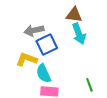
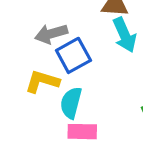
cyan semicircle: (44, 73) -> (71, 103), turned 42

